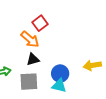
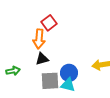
orange arrow: (30, 39) -> (39, 39), turned 54
gray square: (29, 82) -> (50, 81), moved

